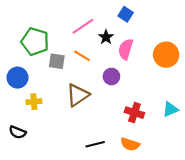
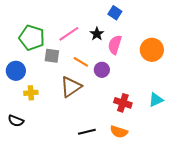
pink line: (83, 26) -> (69, 34), moved
orange line: (82, 56) -> (81, 62), moved

